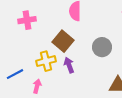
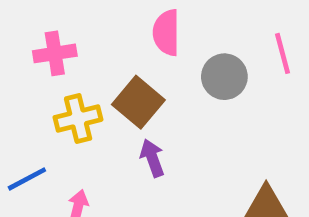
gray circle: (102, 47) -> (224, 77), moved
yellow cross: (46, 61) -> (78, 118), moved

